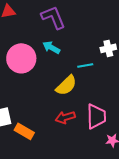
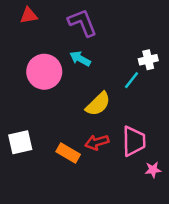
cyan line: (85, 65) -> (131, 80), moved, turned -42
orange rectangle: (24, 131) -> (68, 153), moved

